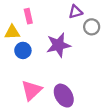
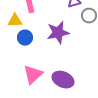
purple ellipse: (64, 96) -> (63, 80), turned -35

